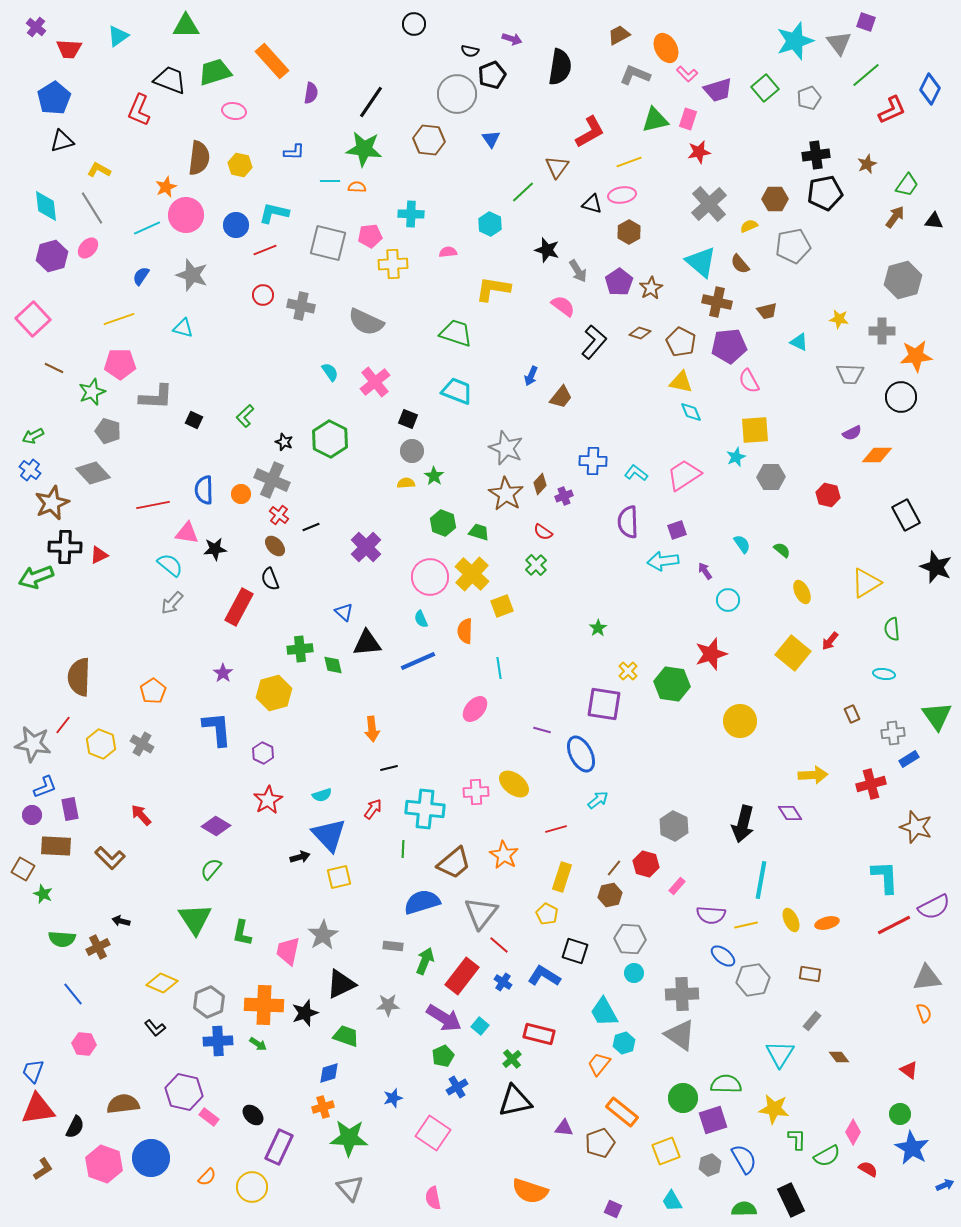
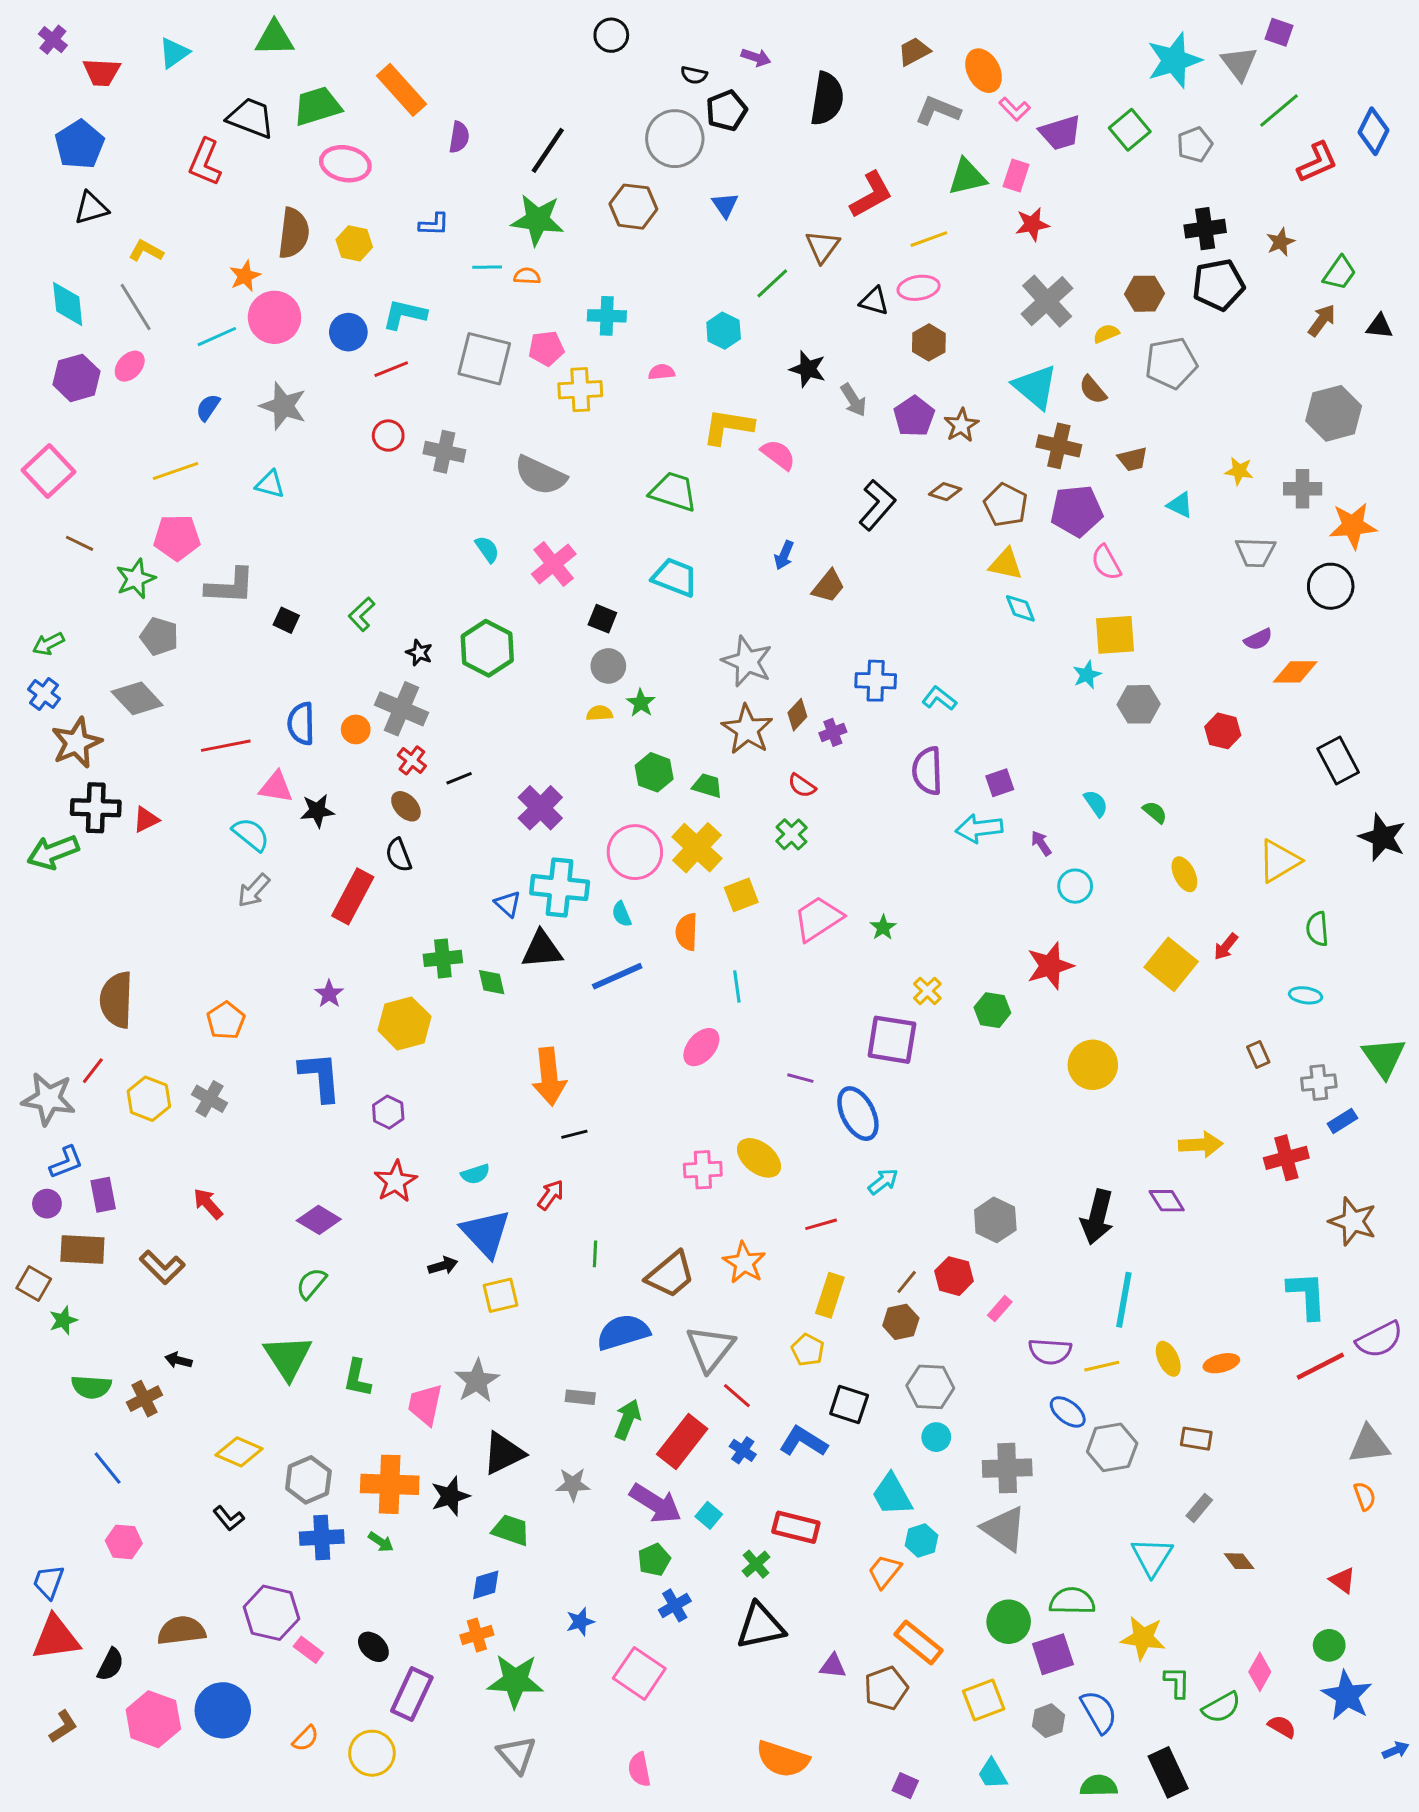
pink ellipse: (234, 111) -> (345, 164), size x1.4
pink semicircle: (563, 306) -> (778, 455), moved
pink trapezoid: (684, 475) -> (818, 919), moved
green hexagon: (672, 684) -> (992, 1010), size x0.7
orange arrow: (372, 729) -> (549, 1077), size x1.5
cyan cross: (425, 809) -> (560, 888), moved
green star: (43, 894) -> (63, 1320), turned 30

